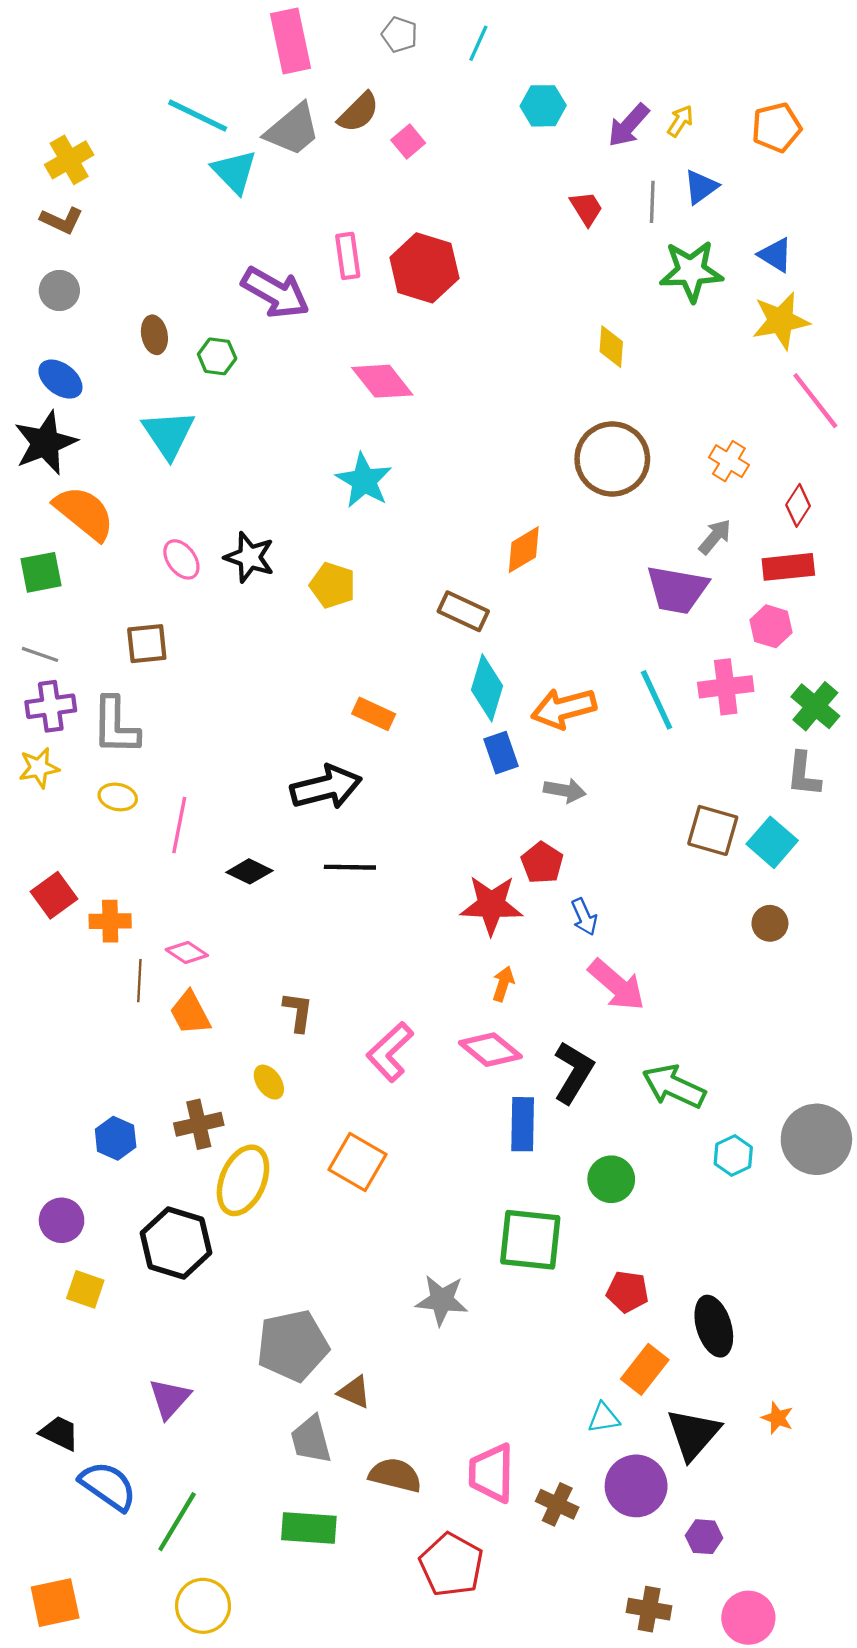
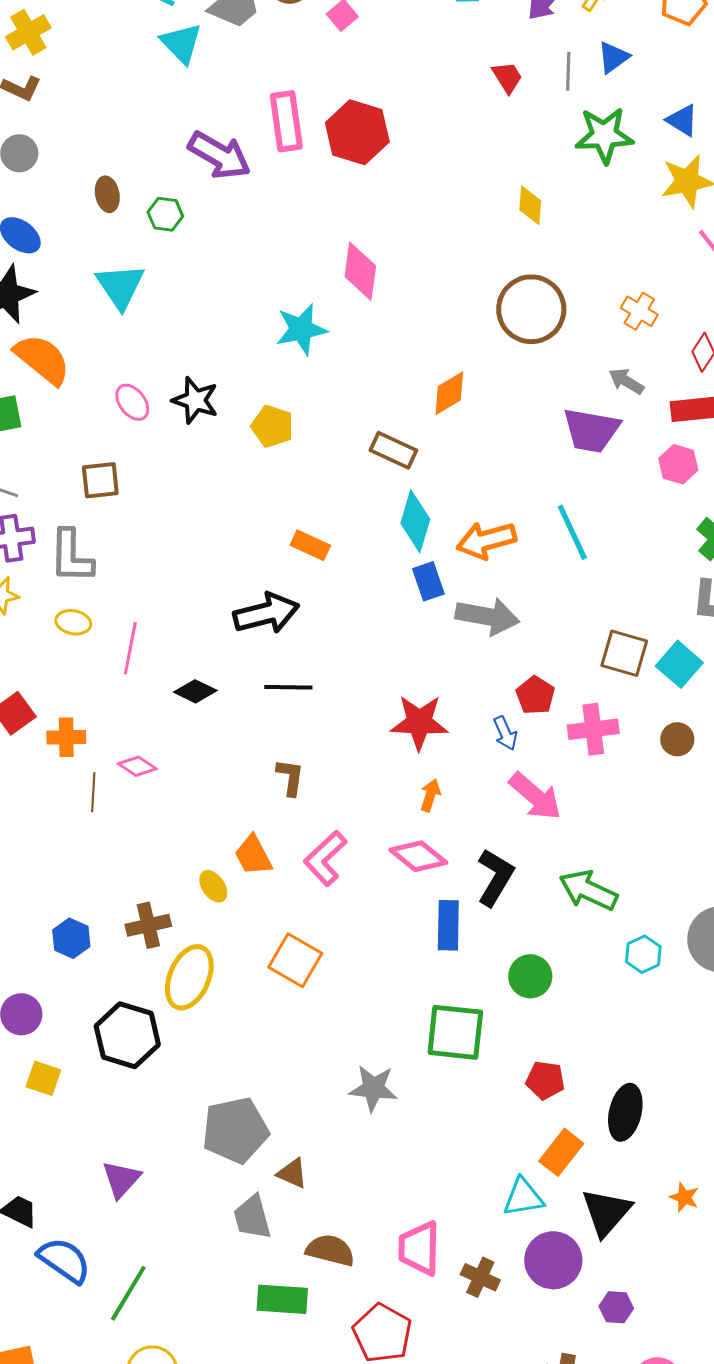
pink rectangle: (348, 256) -> (286, 121), size x1.4
pink diamond: (382, 381) -> (360, 271), moved, turned 46
cyan star: (364, 481) -> (301, 329), turned 30
gray arrow: (715, 537) -> (626, 381), turned -99
pink cross: (726, 687) -> (593, 729), moved
gray arrow: (565, 790) -> (487, 616), size x1.6
red pentagon: (542, 863) -> (535, 695), moved
brown L-shape: (298, 1012) -> (290, 777), moved
orange trapezoid: (190, 1013) -> (253, 855), moved
black ellipse: (714, 1326) -> (625, 1112), turned 30
cyan triangle: (604, 1418) -> (523, 1197), size x1.4
green rectangle: (309, 1528) -> (282, 1299), moved

